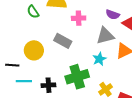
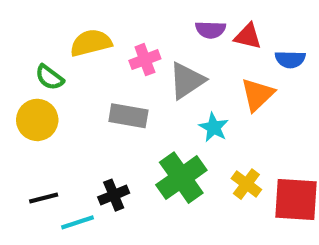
gray triangle: (105, 36) -> (187, 81), moved
yellow circle: (34, 50) -> (37, 120), moved
black cross: (48, 85) -> (114, 195), moved

